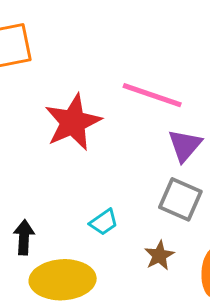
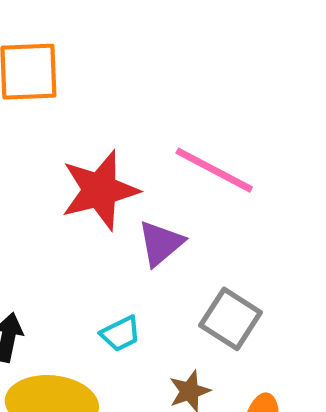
purple triangle: (185, 145) -> (161, 243), moved

